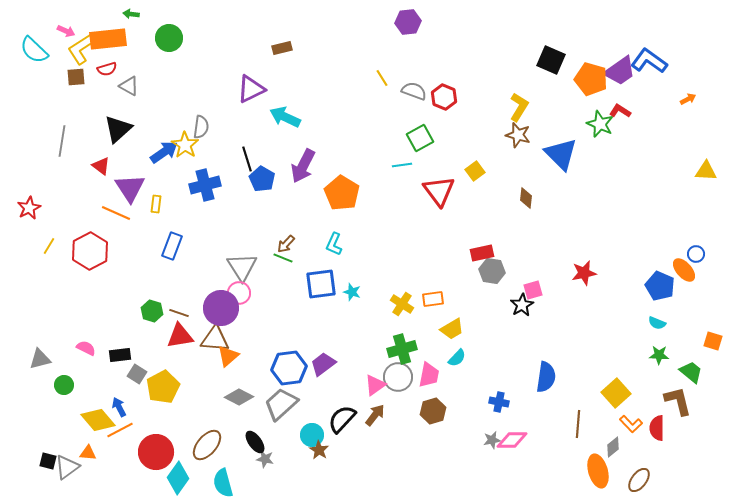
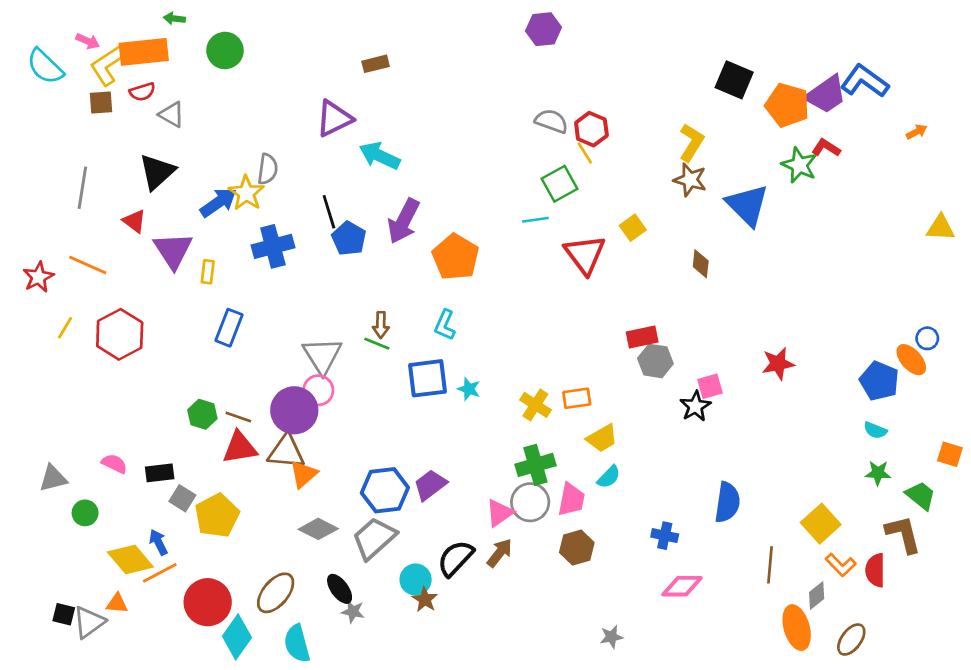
yellow line: (382, 78) -> (585, 153), moved
orange line: (116, 213) -> (88, 265), moved
brown arrow: (286, 244) -> (381, 325), turned -42
gray star: (492, 440) -> (611, 637), moved

